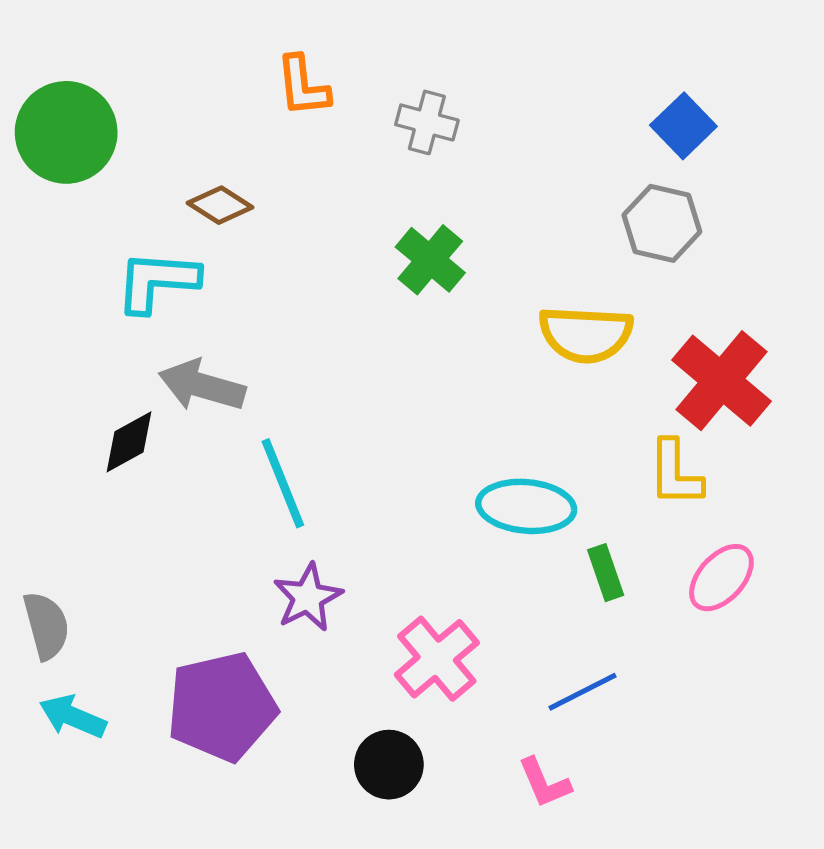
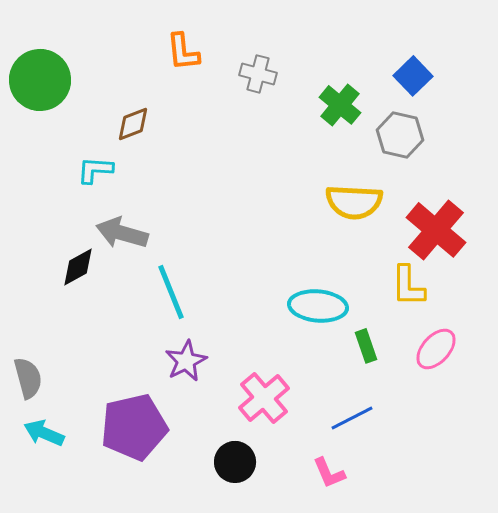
brown diamond: (220, 205) -> (133, 124), turned -54
green cross: (430, 260) -> (340, 105), moved
cyan L-shape: (157, 281) -> (95, 170), size x0.7

